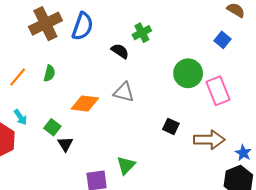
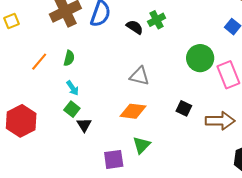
black semicircle: (120, 51) -> (135, 27), moved
orange diamond: (85, 103) -> (133, 111), moved
cyan arrow: (20, 117) -> (73, 88), moved

